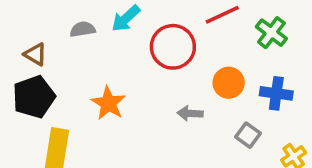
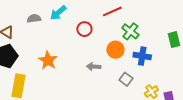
green cross: (271, 33) -> (130, 31), moved
red circle: (173, 47) -> (84, 29), size x0.6

